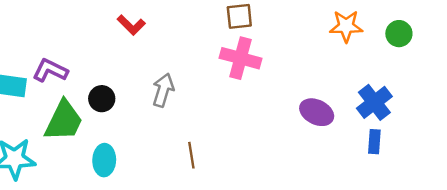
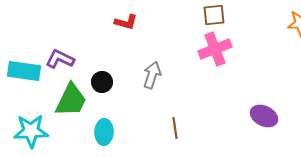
red L-shape: (131, 25) -> (126, 22), turned -30
pink cross: (241, 58) -> (215, 49), turned -36
purple ellipse: (317, 112) -> (264, 116), moved

